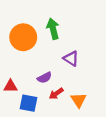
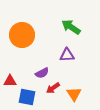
green arrow: (53, 29) -> (71, 27), moved, turned -42
purple triangle: (71, 58) -> (67, 55), turned -35

